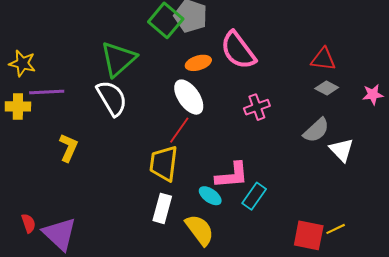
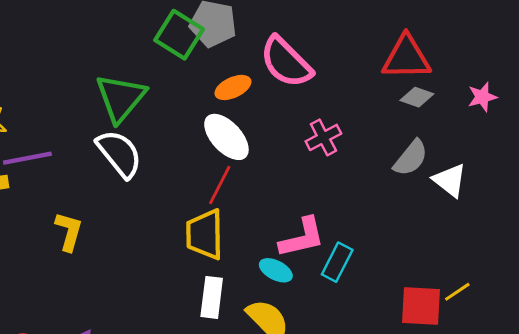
red triangle: (323, 59) -> (406, 57), size x1.4

